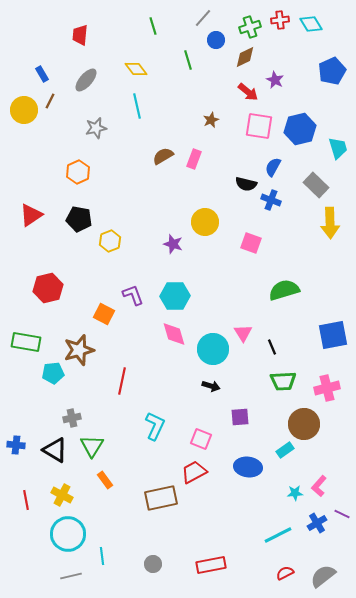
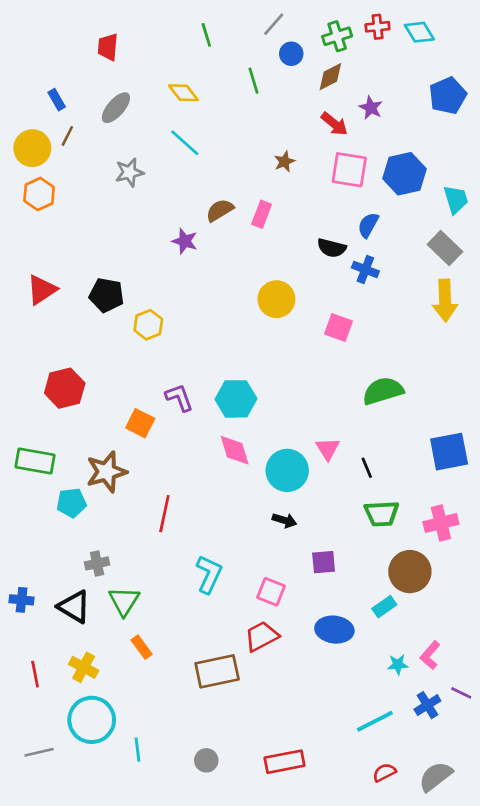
cyan line: (137, 106) -> (185, 143), turned -35
orange hexagon: (78, 172) -> (39, 194), moved
gray rectangle: (316, 185) -> (445, 248), moved
purple star: (173, 244) -> (185, 241), moved
gray line: (71, 576) -> (39, 752), moved

